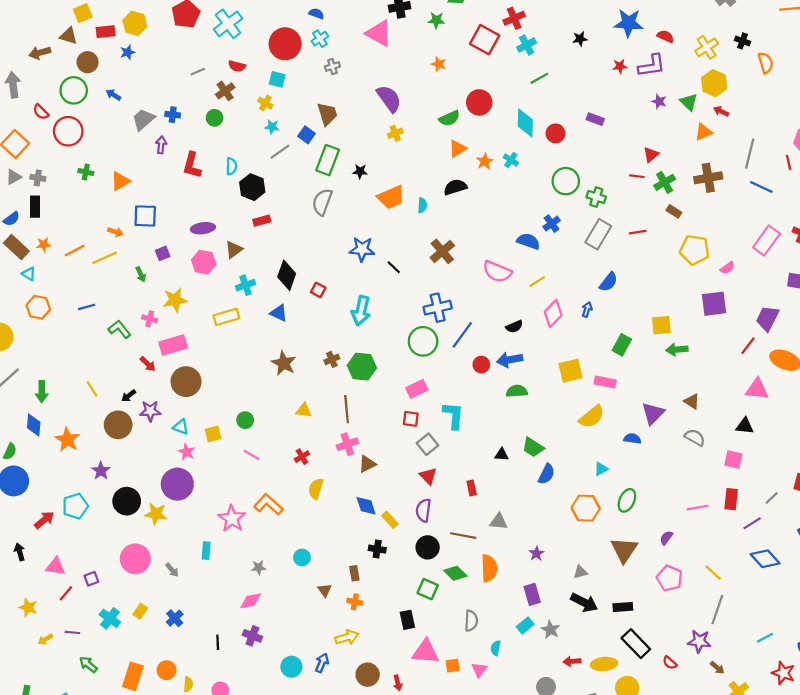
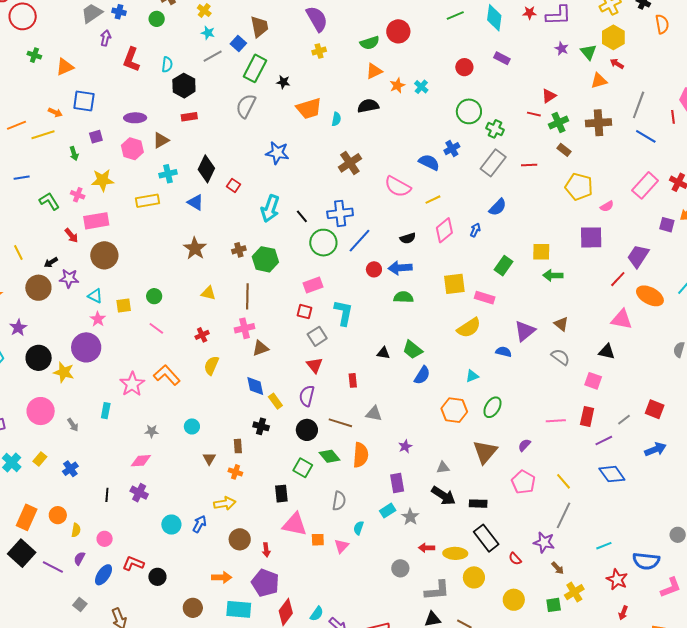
cyan diamond: (525, 123) -> (494, 18), moved
black line: (394, 267) -> (302, 216), moved

